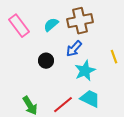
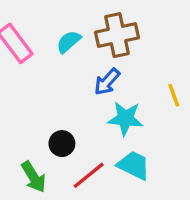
black circle: (46, 61) -> (62, 144), moved
cyan star: (85, 71) -> (125, 119), turned 30

